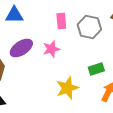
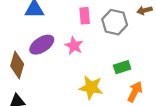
pink star: (51, 49) -> (74, 46), turned -30
yellow star: (67, 88) -> (91, 87), turned 30

